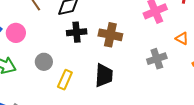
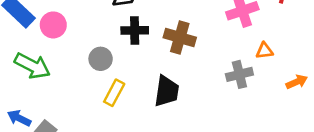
orange triangle: (182, 38) -> (264, 51), moved, turned -40
gray circle: (44, 62) -> (101, 59), moved

